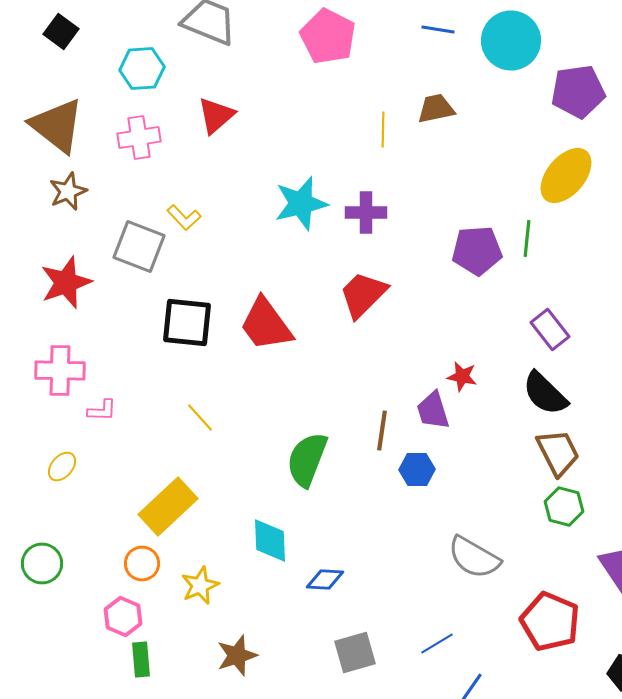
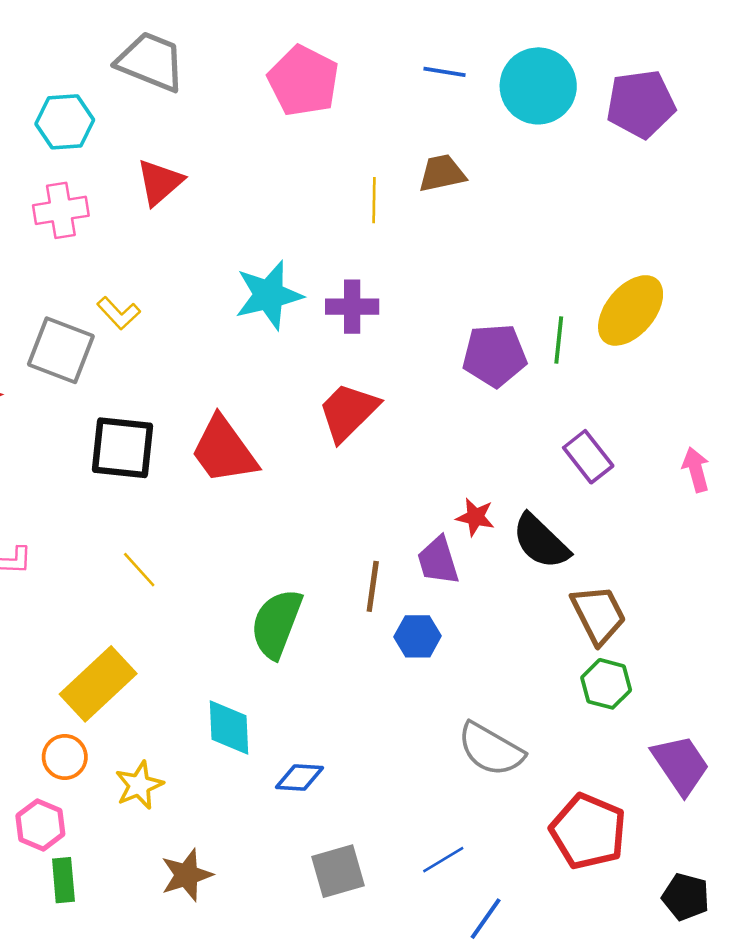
purple pentagon: (578, 92) -> (641, 104), moved
yellow ellipse: (566, 176) -> (631, 310), moved
black semicircle: (545, 394) -> (541, 541), moved

